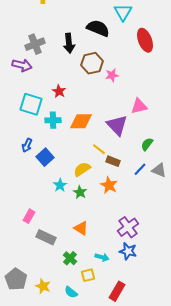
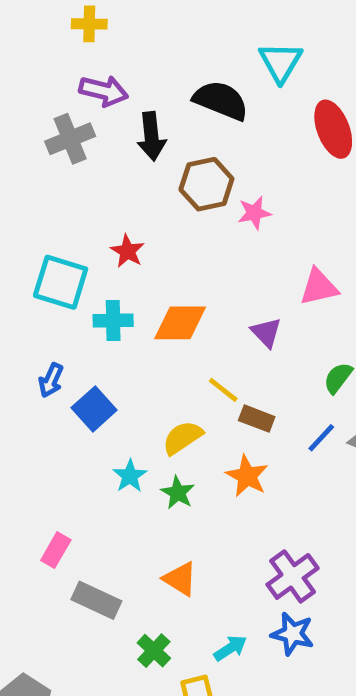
purple arrow: (22, 65) -> (104, 91), moved
purple triangle: (117, 125) -> (266, 332), size x0.6
cyan arrow: (102, 257) -> (230, 648), turned -48

